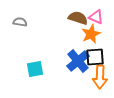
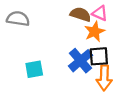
gray semicircle: (20, 22) -> (18, 19), size x1.5

